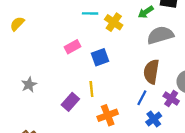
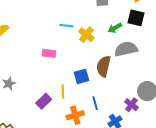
pink rectangle: (73, 47) -> (49, 53), turned 32
blue square: (100, 57) -> (81, 76), moved
brown semicircle: (151, 72) -> (104, 66), moved
blue line: (142, 98) -> (95, 103), moved, turned -48

